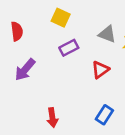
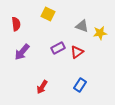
purple rectangle: (69, 48) -> (58, 48), moved
red arrow: (52, 118) -> (42, 87), turned 40

